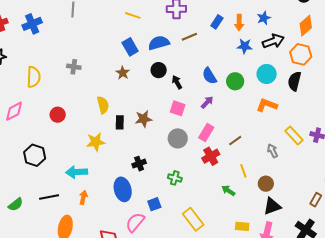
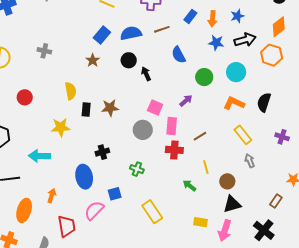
blue rectangle: (130, 47) -> (102, 35), turned 66
blue semicircle: (209, 76) -> (179, 55), moved
black semicircle: (294, 81) -> (264, 102), moved
purple arrow: (207, 102) -> (186, 101), moved
pink square: (178, 108) -> (155, 108), moved
pink rectangle: (206, 133) -> (172, 126), turned -30
yellow rectangle: (294, 135) -> (243, 135), moved
gray arrow: (272, 151) -> (250, 161), moved
red cross: (211, 156) -> (174, 150), turned 30
orange arrow: (83, 197) -> (52, 196), moved

